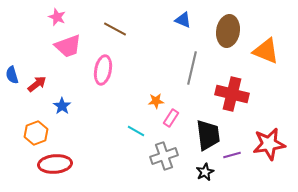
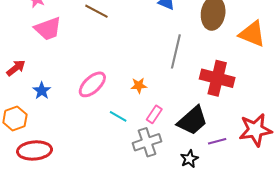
pink ellipse: (103, 70) -> (92, 84), moved, turned 36
pink rectangle: (171, 118) -> (154, 114), moved
black trapezoid: (208, 135) -> (192, 121), turned 56

